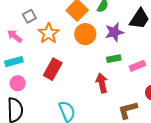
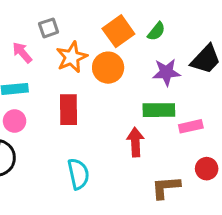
orange circle: (85, 34) -> (108, 68), moved
green rectangle: (114, 59) -> (159, 110), size x1.5
red rectangle: (53, 69) -> (68, 110), turned -40

